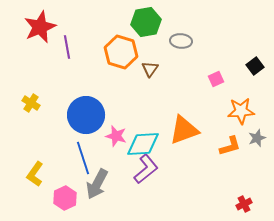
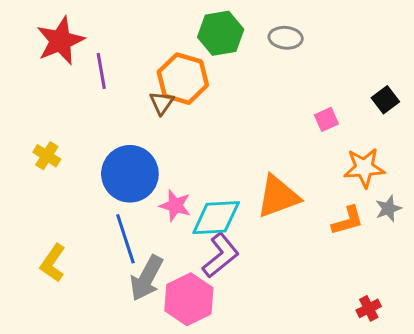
gray ellipse: (181, 41) -> (286, 38), moved
brown triangle: (150, 69) -> (162, 103), moved
pink hexagon: (65, 198) -> (189, 299), moved, size x1.4

